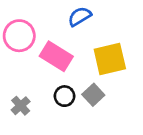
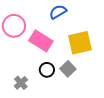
gray cross: (21, 106) -> (21, 83), moved

